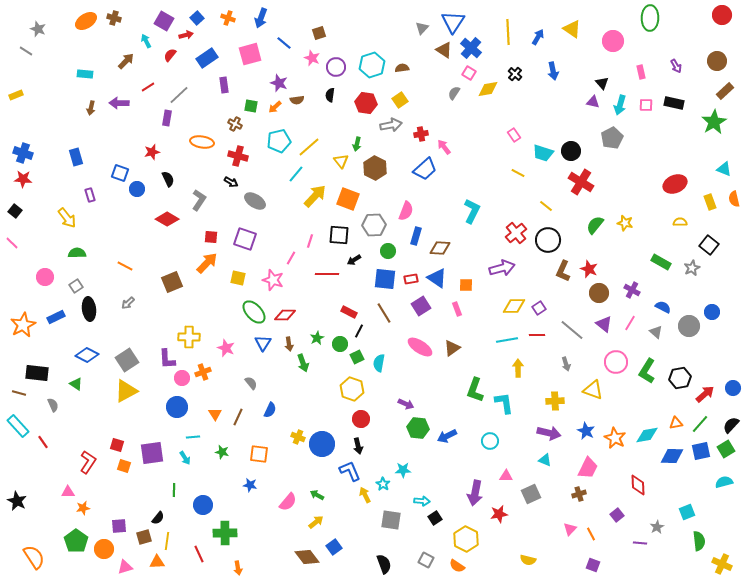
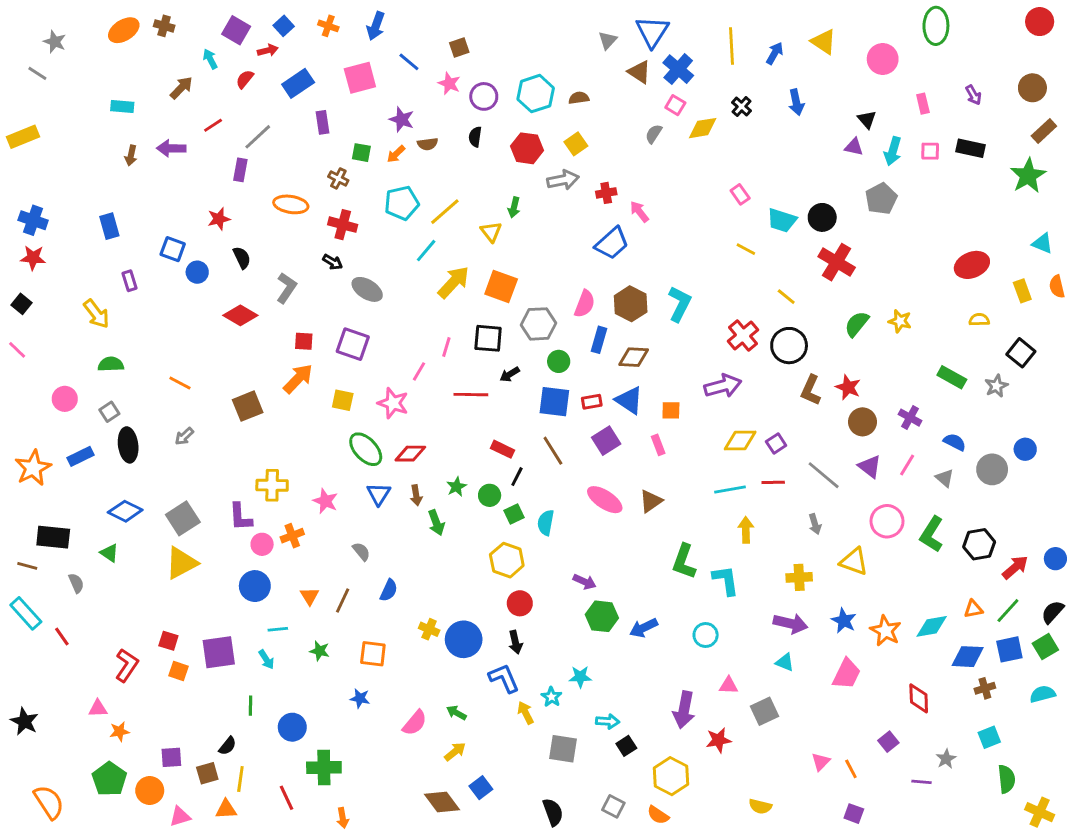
yellow rectangle: (16, 95) -> (23, 137), size x1.5
brown hexagon: (375, 168) -> (631, 304), moved
brown cross: (579, 494) -> (985, 688), moved

